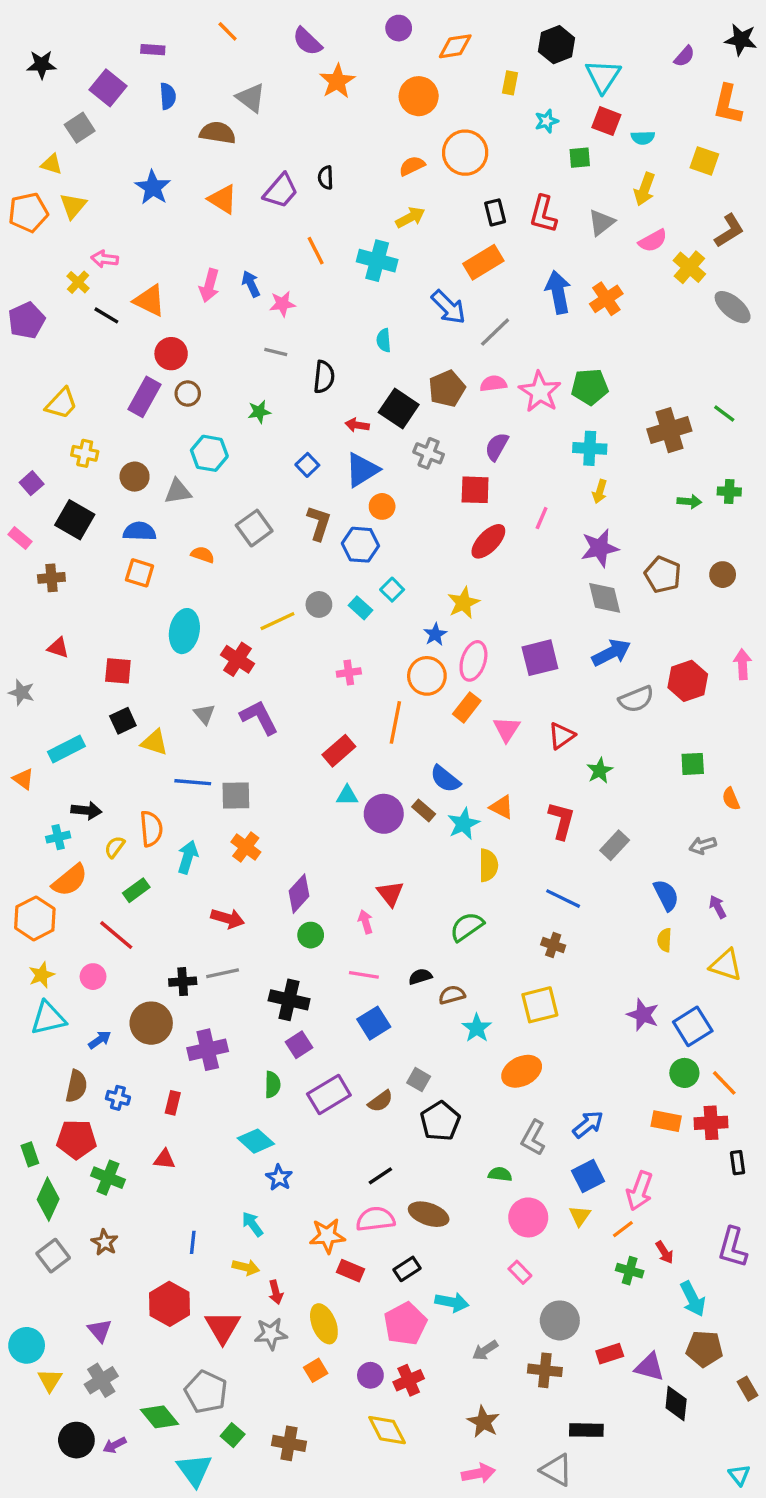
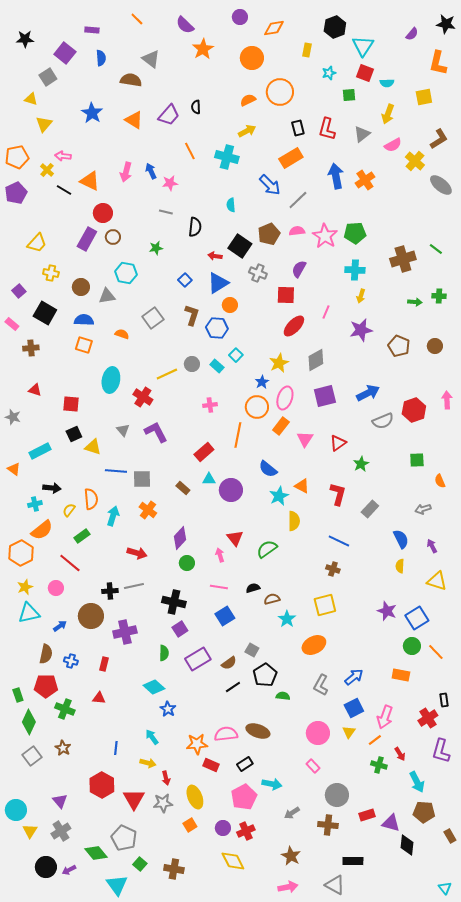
yellow square: (704, 161) -> (424, 97), turned -30
orange pentagon: (28, 212) -> (17, 157), moved
gray diamond: (605, 598) -> (316, 360), moved, turned 75
brown rectangle: (424, 810) -> (183, 488), moved
green semicircle: (467, 927) -> (267, 549), moved
red cross: (711, 1123) -> (428, 718), moved, turned -30
green semicircle: (500, 1174) -> (283, 696), moved
black line: (380, 1176) -> (233, 687), moved

